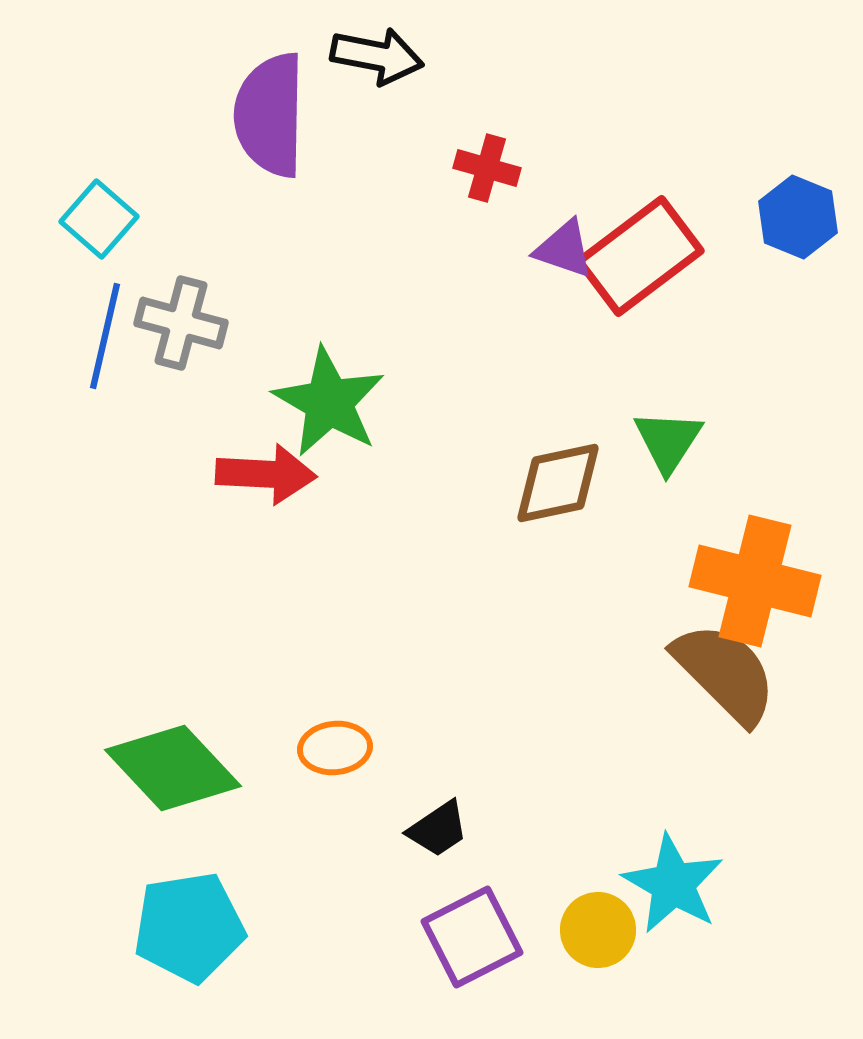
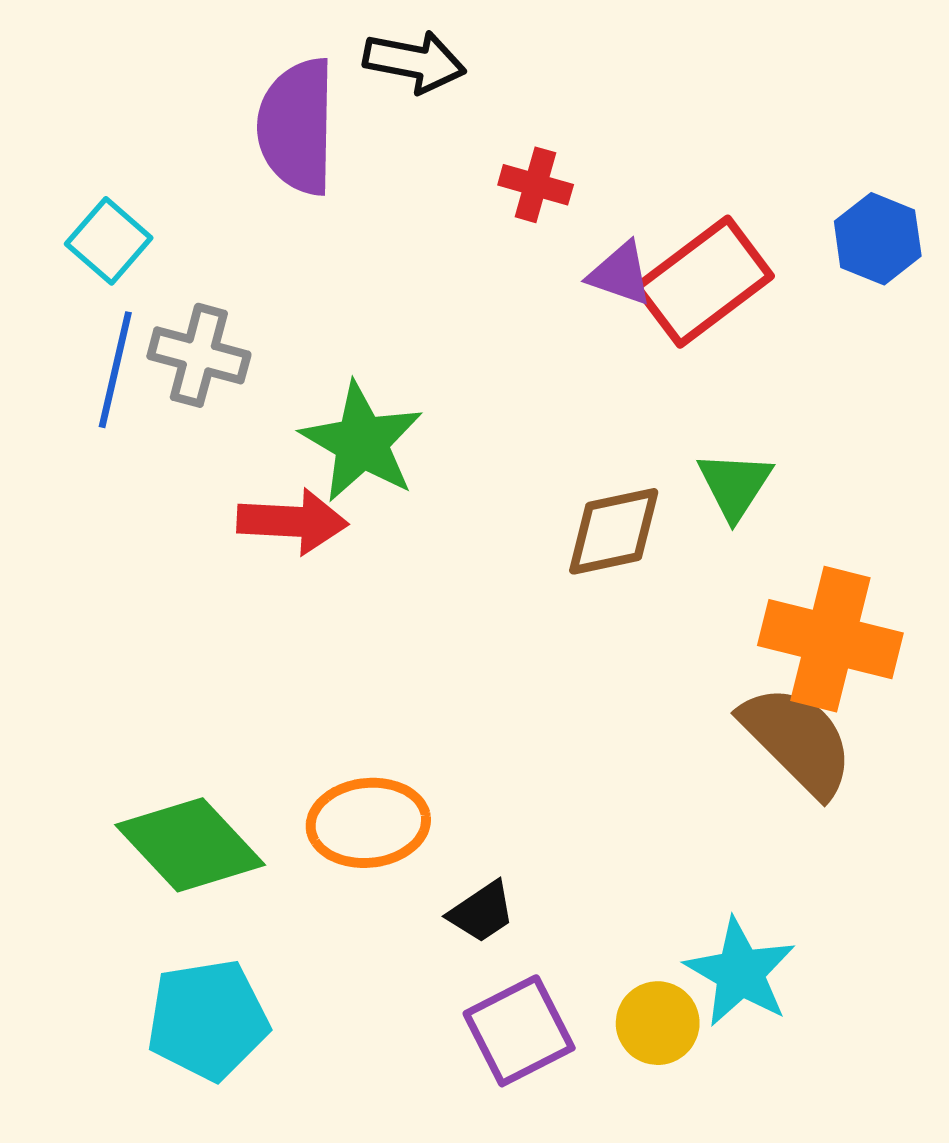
orange ellipse: (335, 748) -> (368, 823), size x1.5

